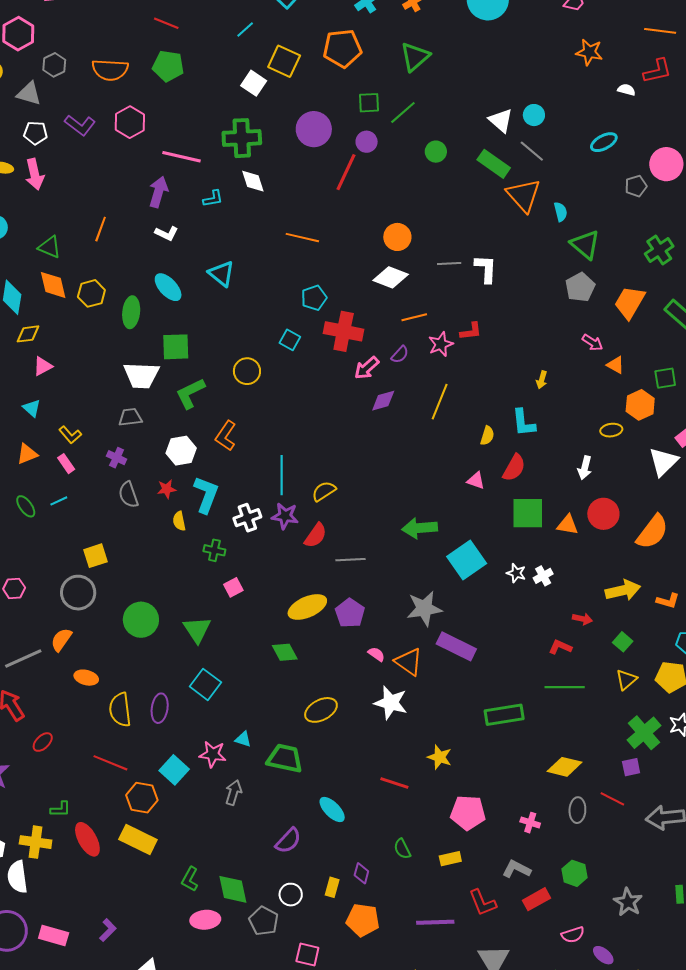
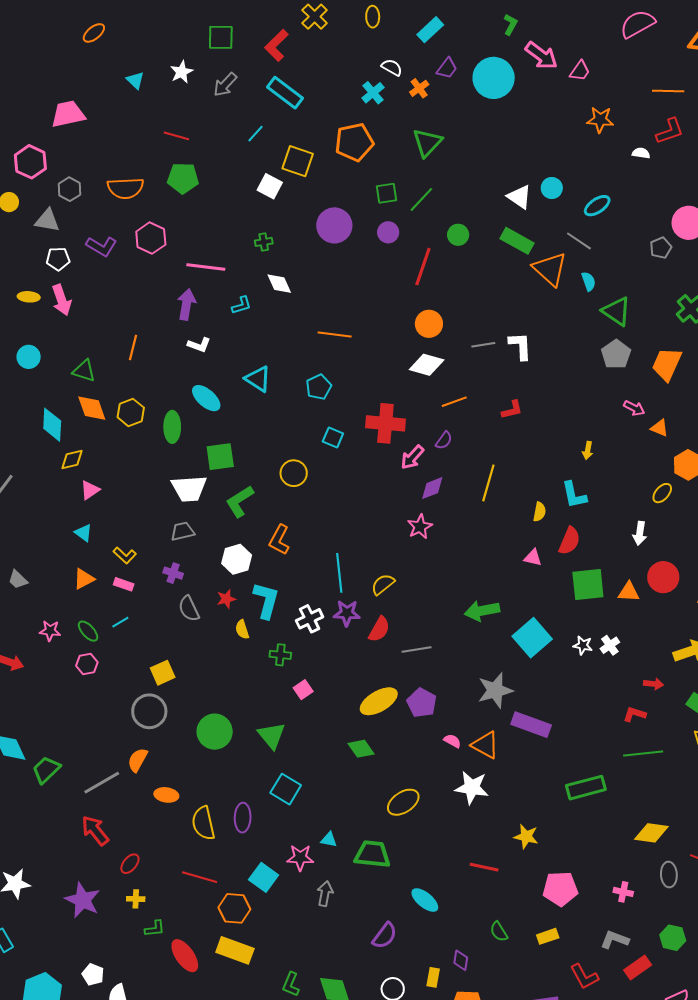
green cross: (242, 138) -> (264, 242), size x0.5
cyan ellipse: (604, 142) -> (597, 206), moved
gray line: (532, 151) -> (579, 241), moved
red line: (346, 172) -> (423, 267), moved
cyan pentagon: (314, 298) -> (319, 387), moved
pink star: (441, 344) -> (420, 527), moved
yellow ellipse: (611, 430) -> (662, 493), turned -35
pink rectangle: (66, 464) -> (124, 584), turned -30
pink hexagon: (14, 588) -> (87, 664), moved
yellow cross: (36, 842) -> (136, 899), moved, size x0.6

